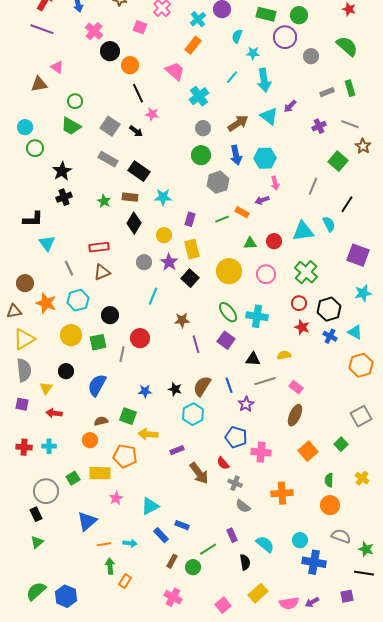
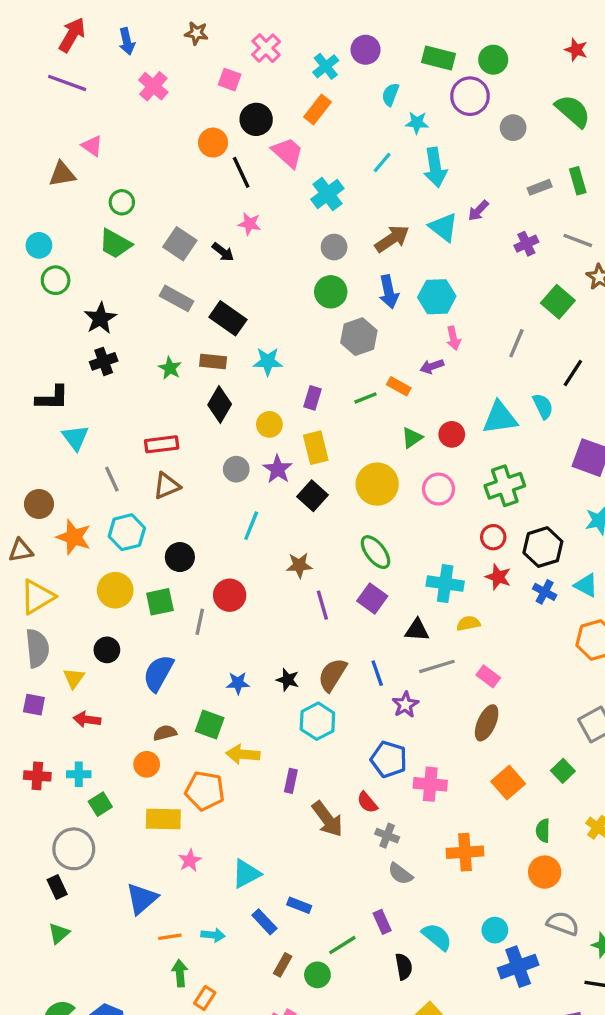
black circle: (110, 51) -> (256, 119), moved
black line: (138, 93) -> (241, 172), moved
green triangle: (250, 243) -> (412, 438), turned -32
green cross: (306, 272) -> (505, 486), turned 30
cyan cross: (257, 316) -> (445, 584), moved
purple rectangle: (177, 450) -> (291, 781), turned -56
green square: (73, 478) -> (100, 804), moved
blue cross: (314, 562) -> (518, 967), turned -30

